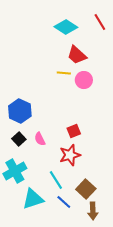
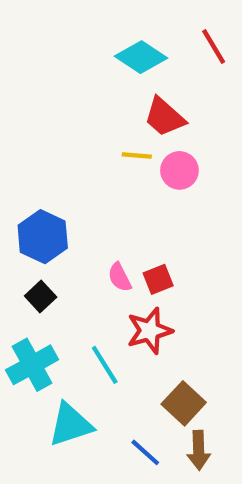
pink semicircle: (40, 139) -> (120, 277), moved
cyan line: (56, 180) -> (105, 365), moved
blue line: (64, 202) -> (145, 452), moved

